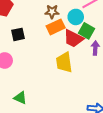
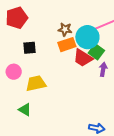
cyan circle: (76, 17) -> (87, 37), size x1.5
yellow trapezoid: (64, 62) -> (36, 83), moved, turned 80

